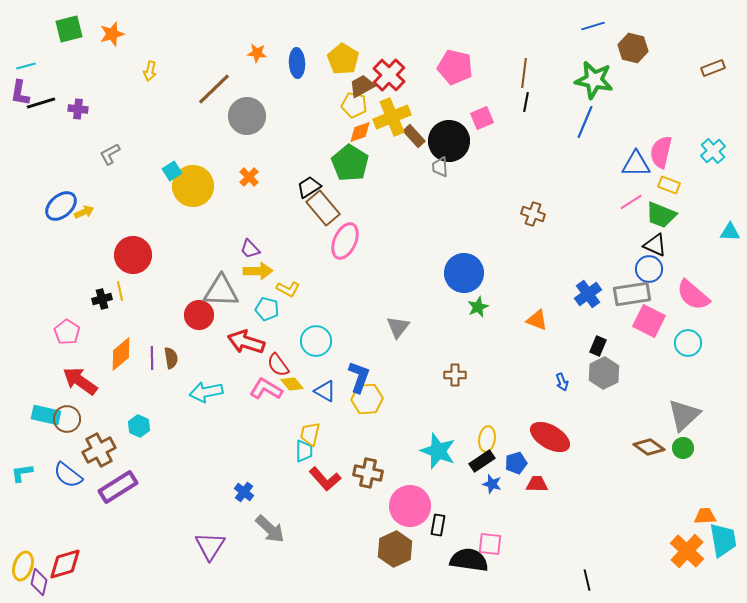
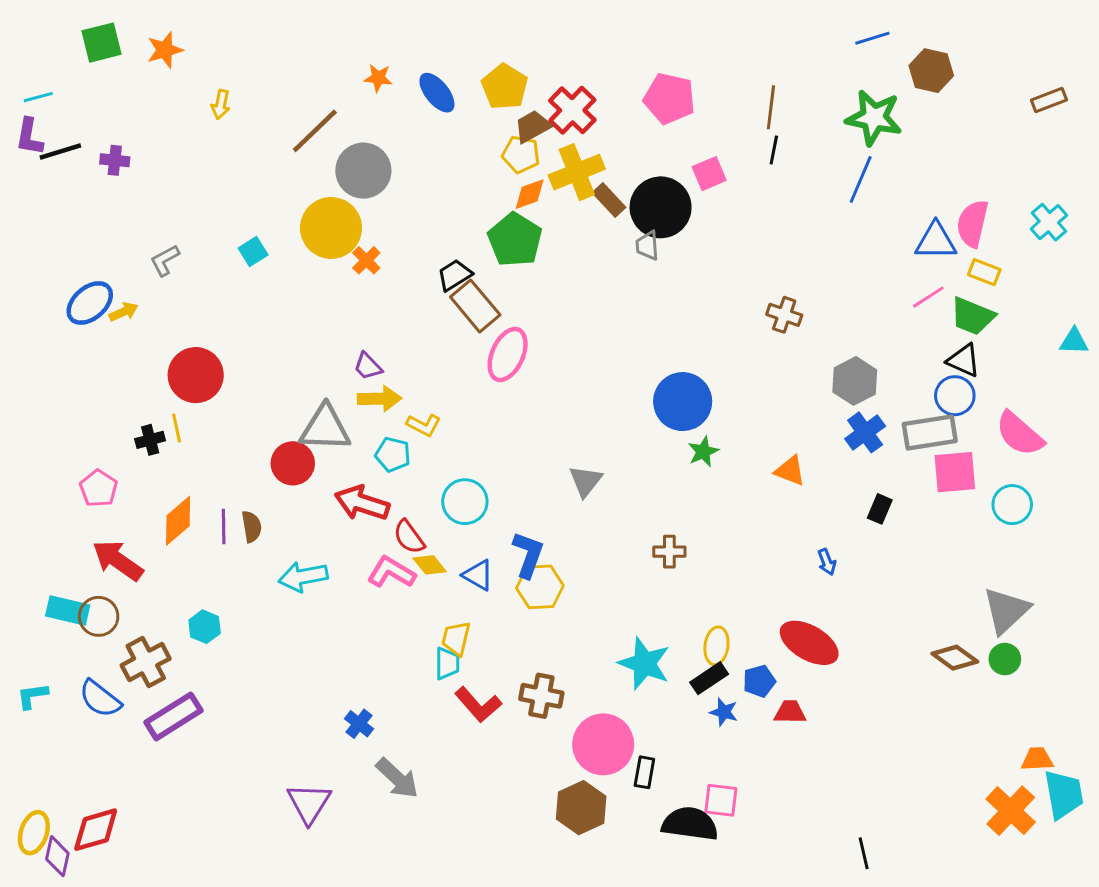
blue ellipse: (297, 63) -> (437, 93), turned -36
gray L-shape: (110, 154) -> (165, 260), moved
yellow circle: (193, 186) -> (331, 228), moved
pink square: (649, 321) -> (955, 472), turned -32
gray hexagon: (604, 373) -> (855, 381), moved

